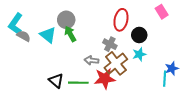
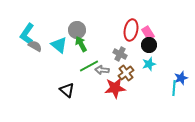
pink rectangle: (162, 12) -> (148, 33), moved
brown cross: (116, 63) -> (126, 73), size x0.7
green line: (78, 83) -> (89, 66), moved, turned -30

